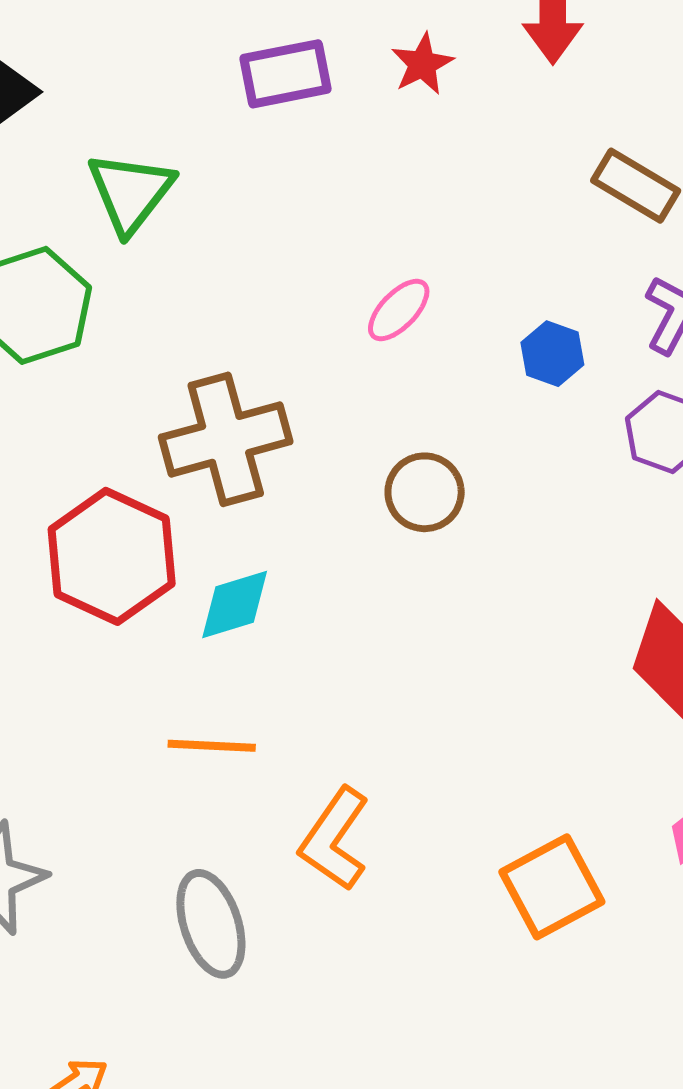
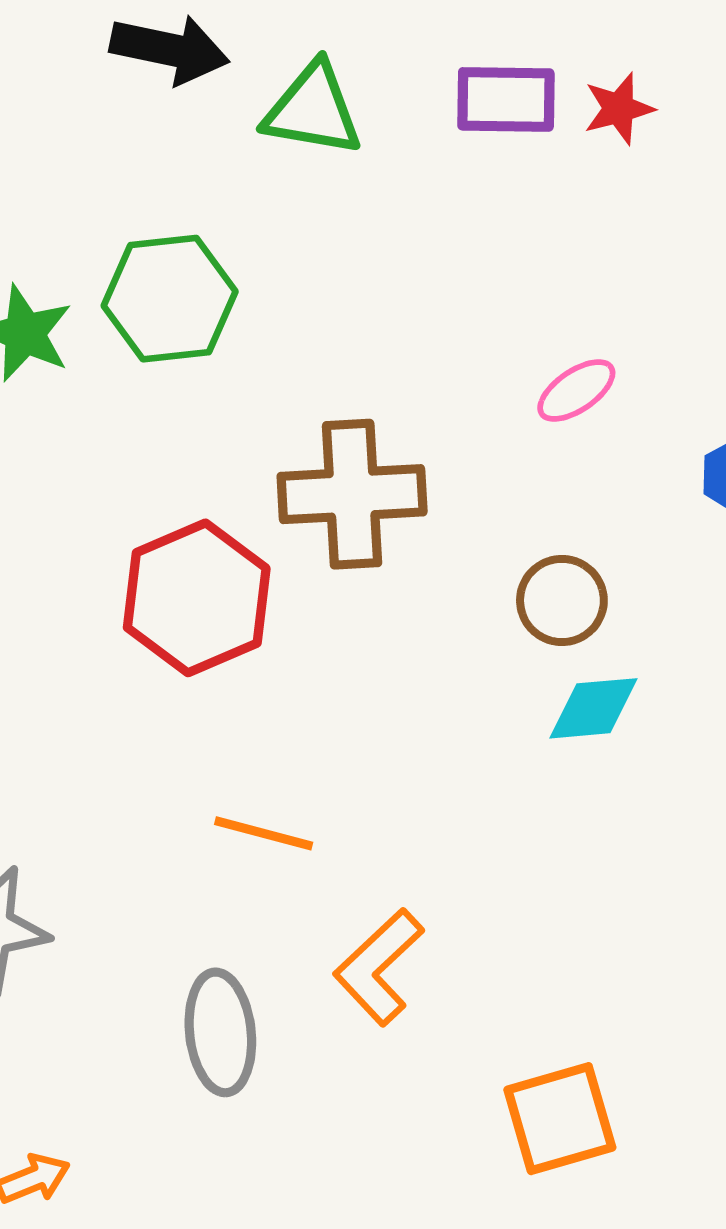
red star: (422, 64) -> (619, 109), moved
green triangle: (130, 192) -> (313, 110), moved, turned 50
cyan diamond: (235, 604) -> (593, 708), moved
orange square: (552, 887) -> (560, 1119), moved

